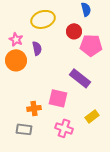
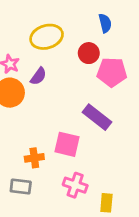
purple semicircle: (37, 48) -> (38, 76), turned 48
yellow rectangle: (92, 116) -> (106, 203), moved, turned -48

